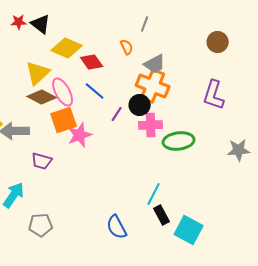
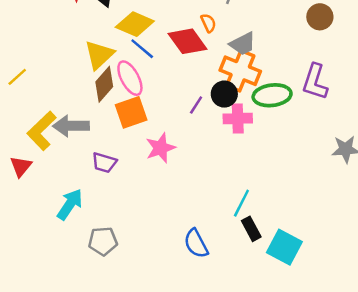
red diamond: (92, 62) -> (188, 41), moved, size x1.4
blue line: (95, 91) -> (142, 49), moved
brown diamond: (42, 97) -> (104, 84), turned -76
pink star: (80, 135) -> (161, 148), moved
green ellipse: (179, 141) -> (272, 95), moved

